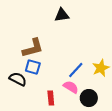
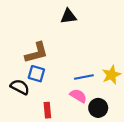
blue line: (76, 70) -> (84, 77), turned 36
red rectangle: (51, 98) -> (47, 110), moved

